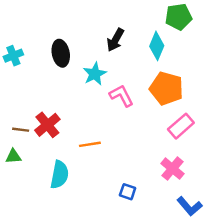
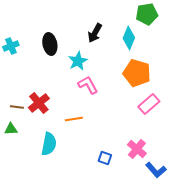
pink L-shape: (121, 96) -> (88, 85), moved
pink cross: (172, 169) -> (137, 149), moved

